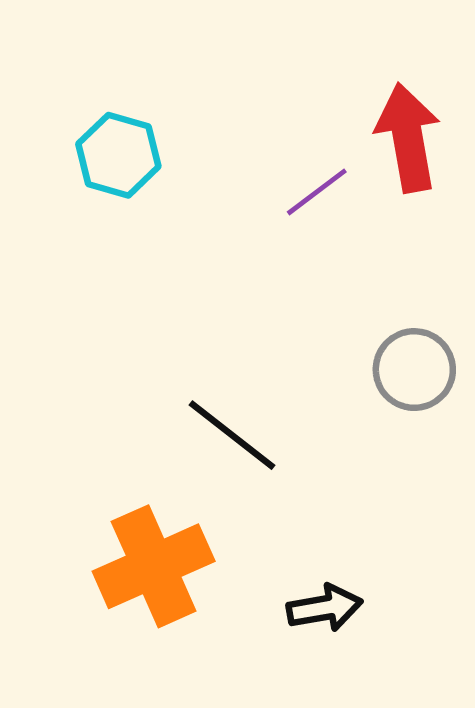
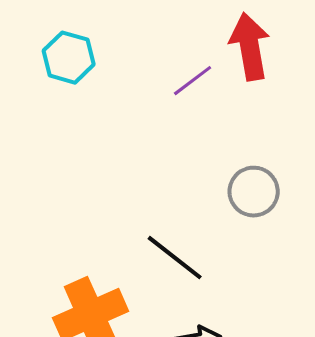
black line: (232, 435) -> (175, 258), moved

